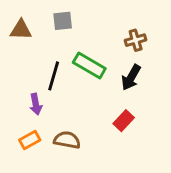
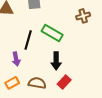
black arrow: (131, 77) -> (56, 61), moved, turned -30
red rectangle: (124, 121) -> (64, 82), moved

